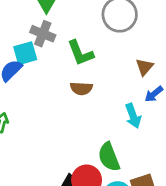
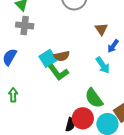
cyan square: (25, 53) -> (48, 58), moved
green L-shape: (80, 53) -> (58, 72), moved

